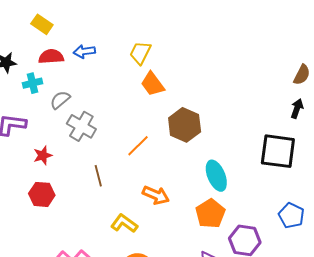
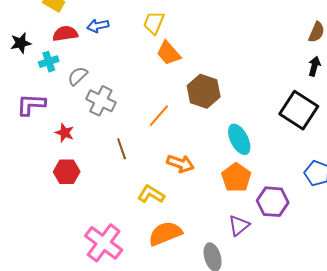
black square: (278, 151) -> (299, 110), turned 30
red star: (43, 155) -> (65, 133), turned -30

